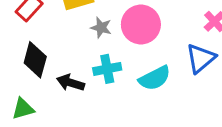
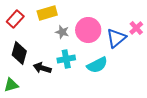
blue triangle: (201, 58) -> (116, 38), moved

